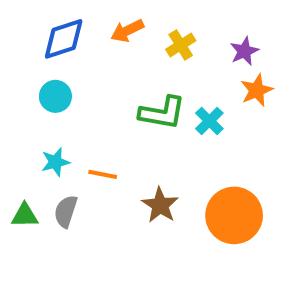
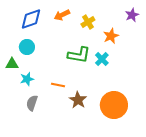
purple star: (244, 51) -> (132, 15), moved
orange star: (257, 90) -> (111, 36), moved
orange line: (103, 174) -> (58, 85), moved
green triangle: (25, 215) -> (12, 64), moved

